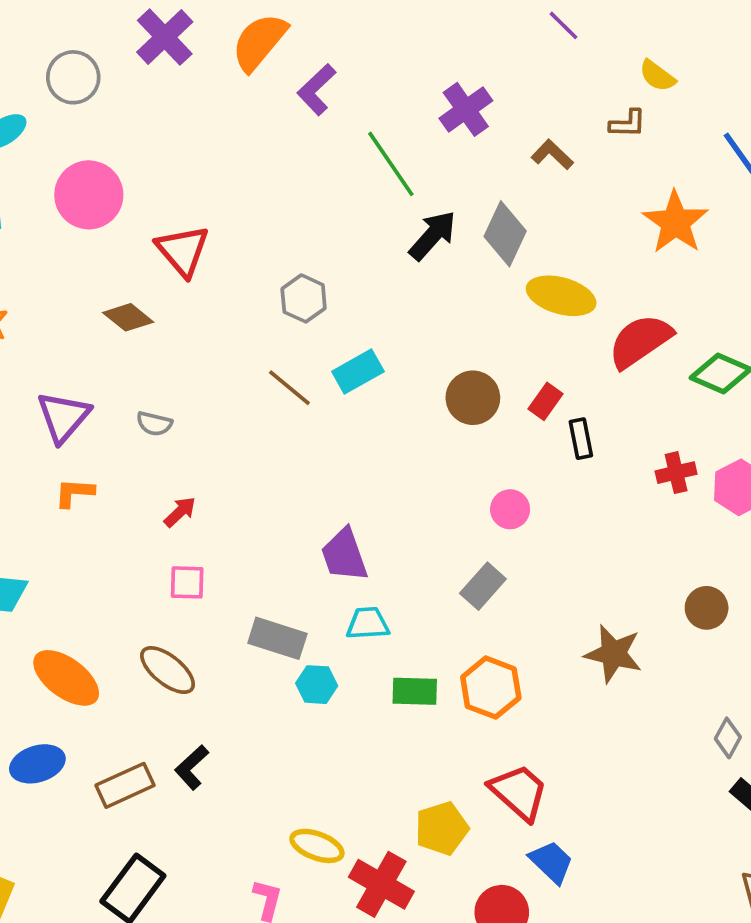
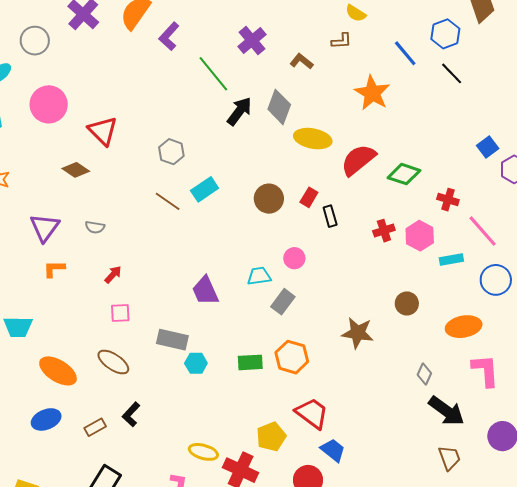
cyan trapezoid: (368, 623) -> (259, 276), moved
brown rectangle: (125, 785) -> (95, 427), size x0.7

